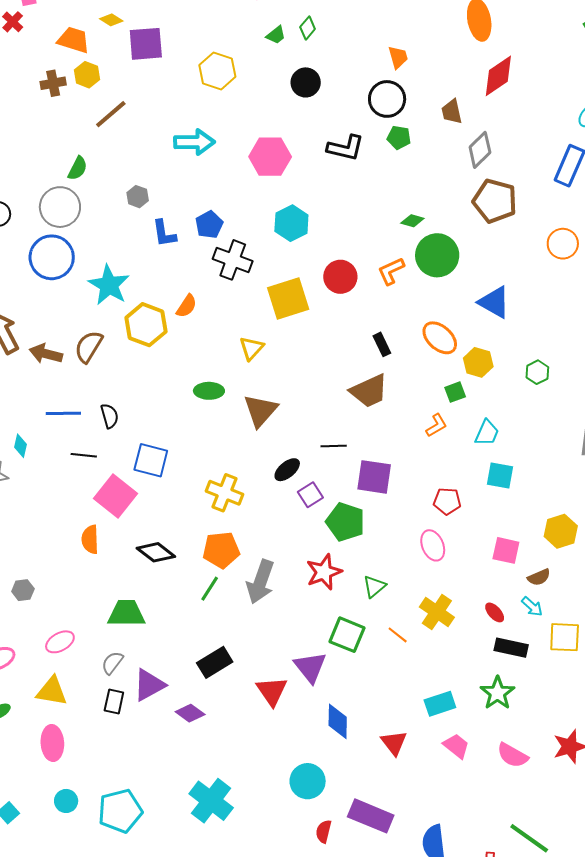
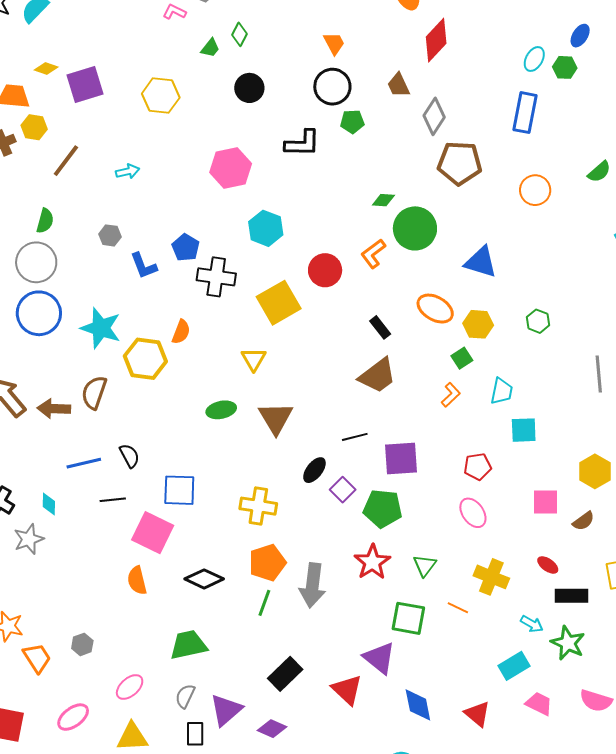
cyan arrow: (194, 142) -> (128, 171), moved, size x0.6
cyan arrow: (532, 607) -> (532, 624), moved

